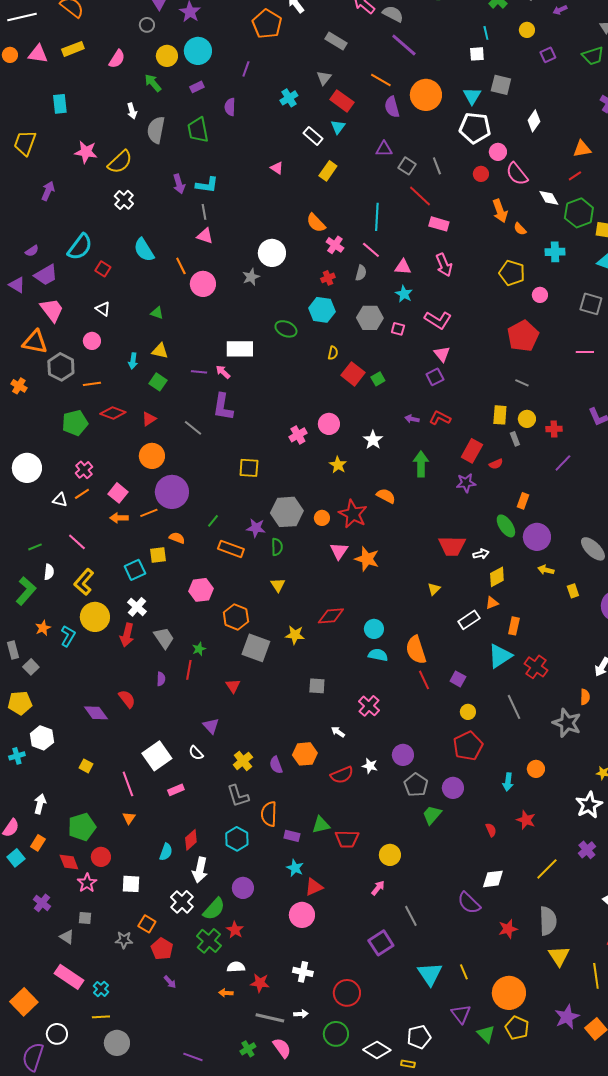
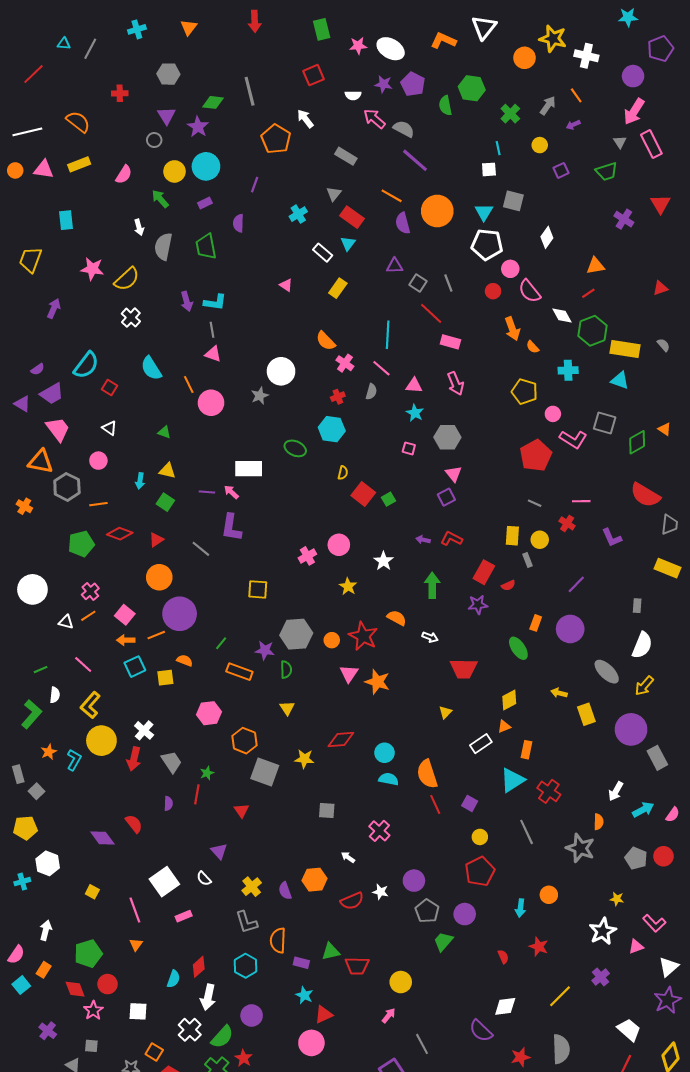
gray hexagon: (370, 318) -> (447, 437), moved
pink L-shape: (438, 320) -> (573, 439), moved
pink line: (585, 352) -> (581, 501), moved
red cross: (554, 429) -> (567, 523), moved, turned 35
purple circle: (537, 537) -> (570, 629), moved
white arrow: (481, 554) -> (430, 637), moved, turned 35
cyan square: (135, 570) -> (135, 667), moved
yellow rectangle: (573, 591) -> (586, 714), size x1.5

